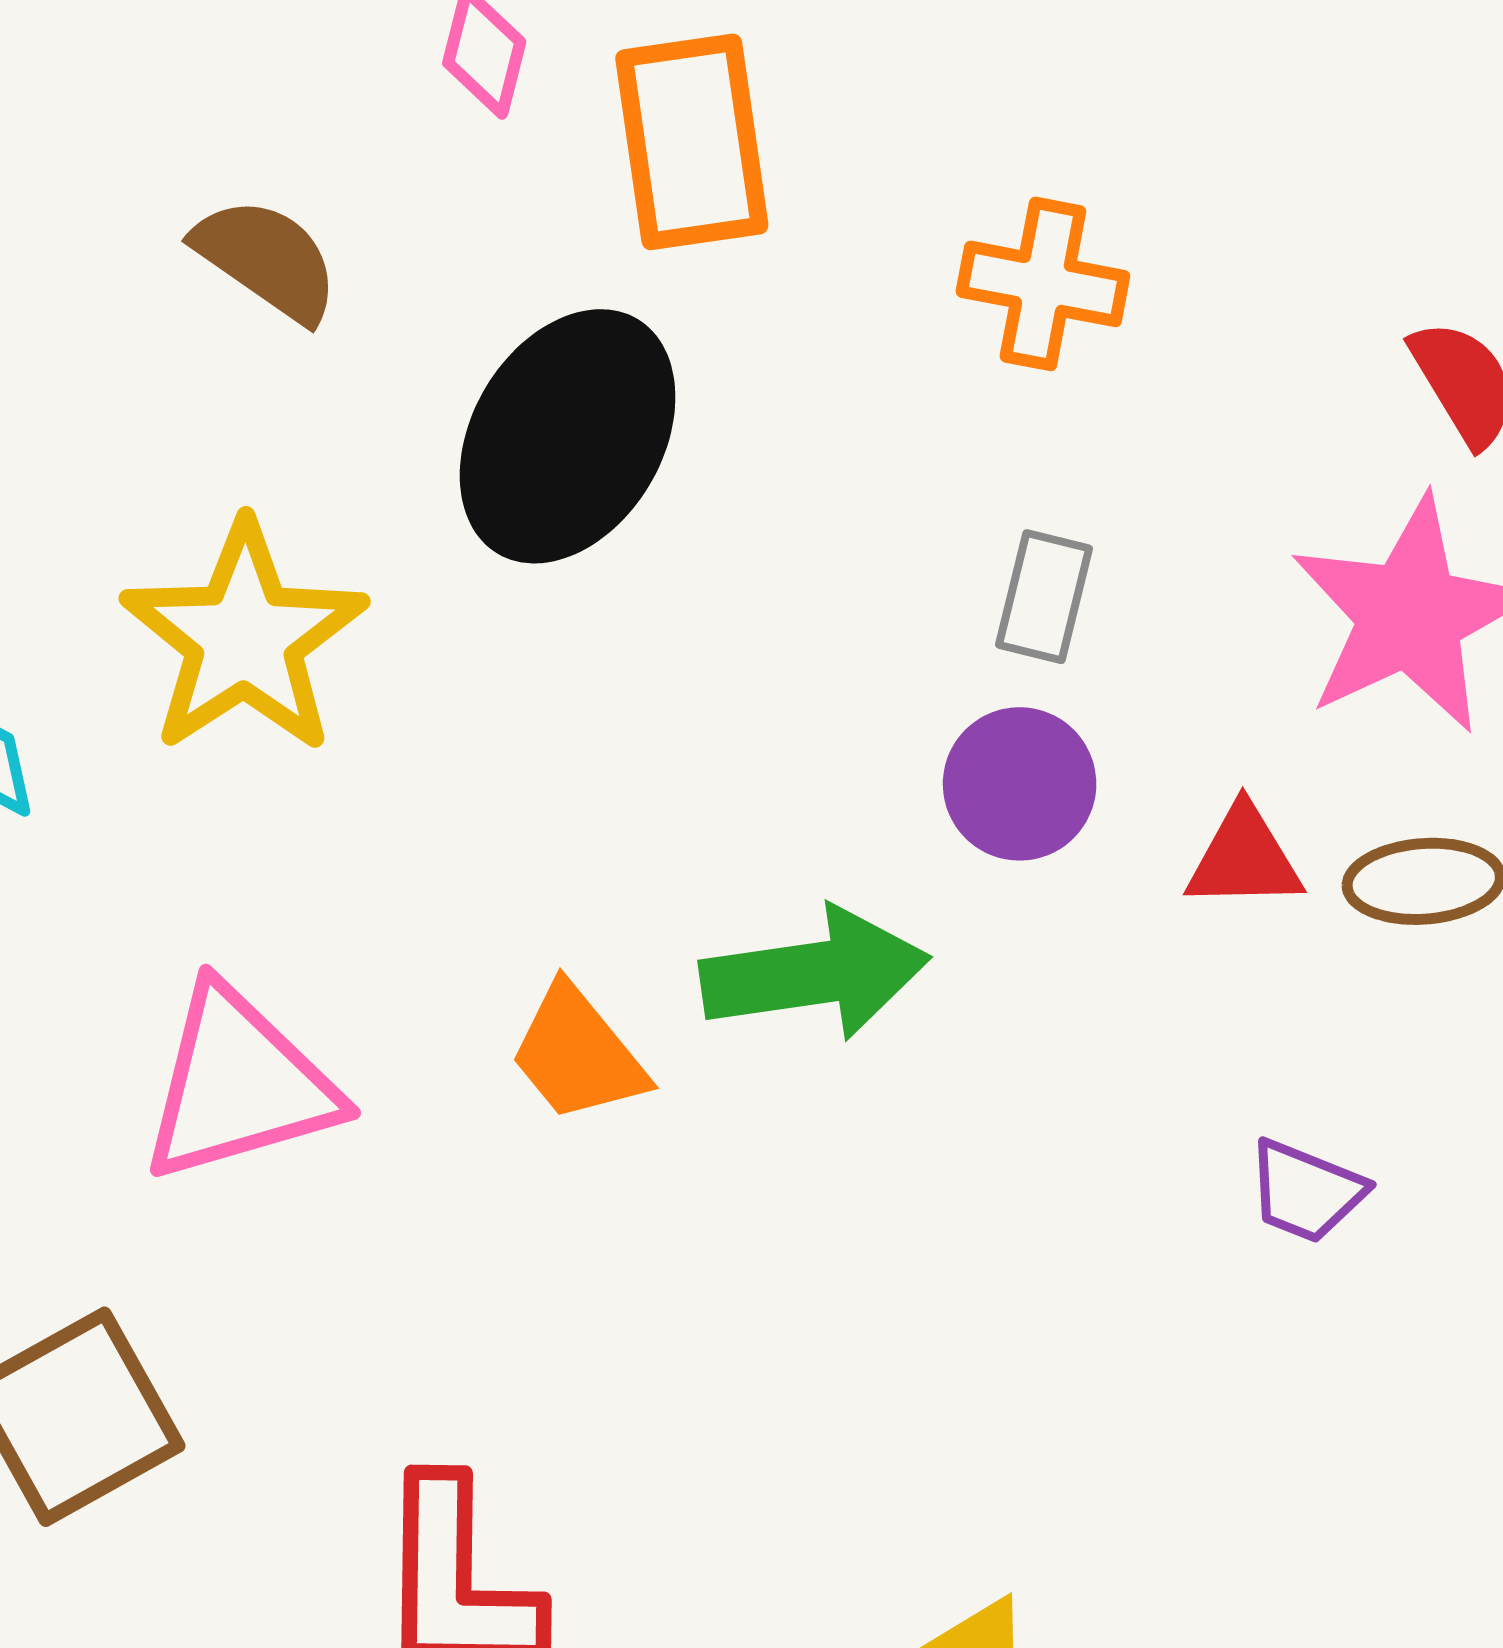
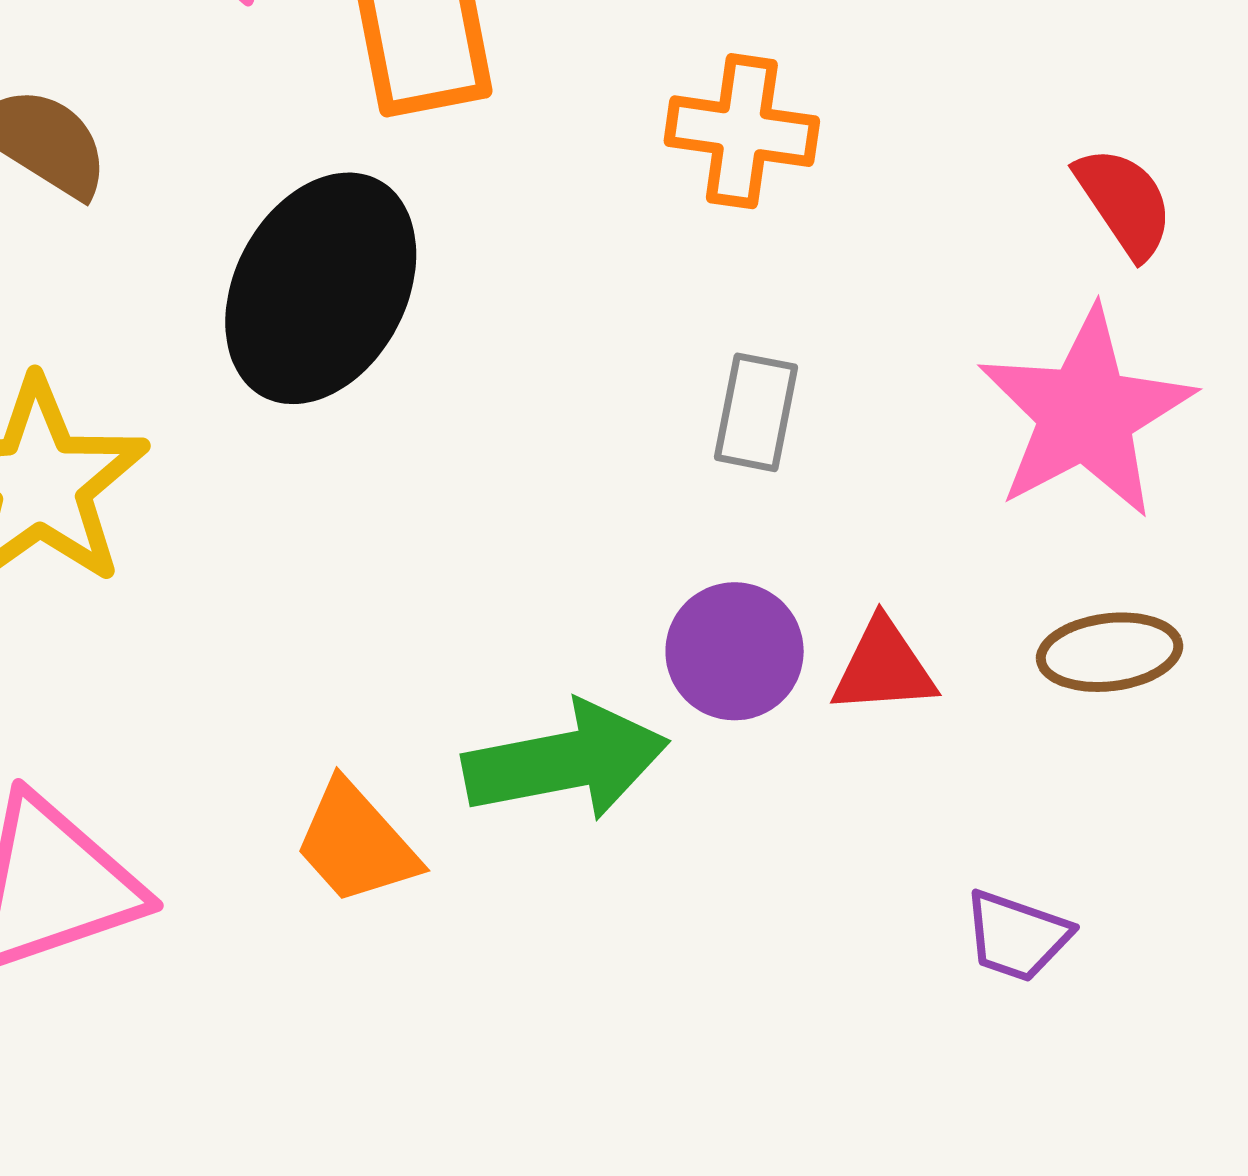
purple circle: (1020, 784) -> (735, 651), moved
red triangle: (1244, 858) -> (884, 667), moved

